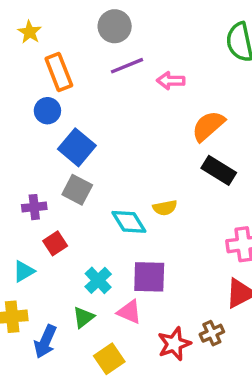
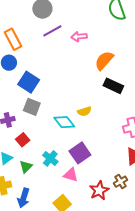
purple square: (149, 277) -> (80, 153), turned -30
green triangle: (83, 317) -> (26, 167), moved

